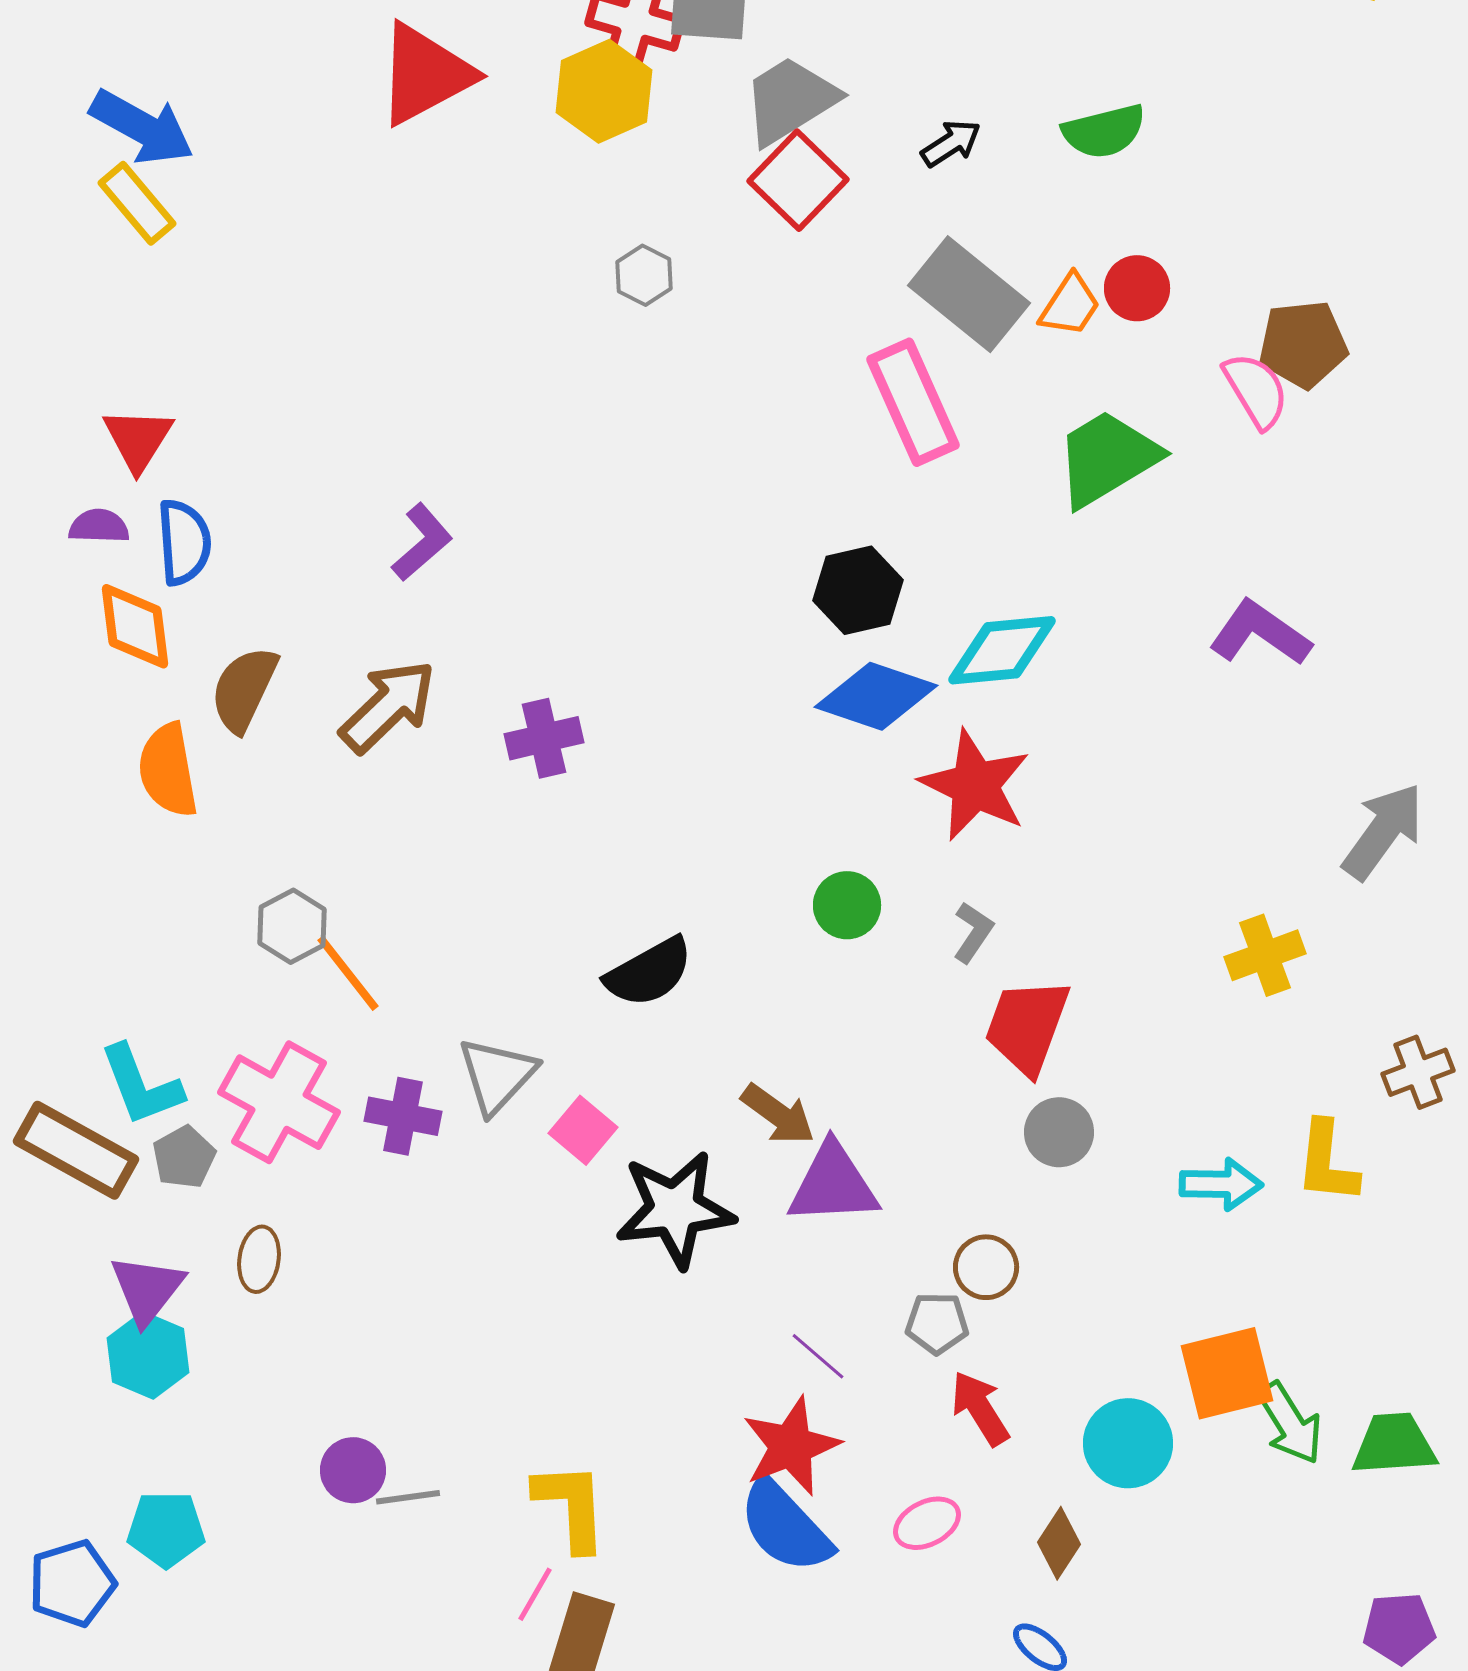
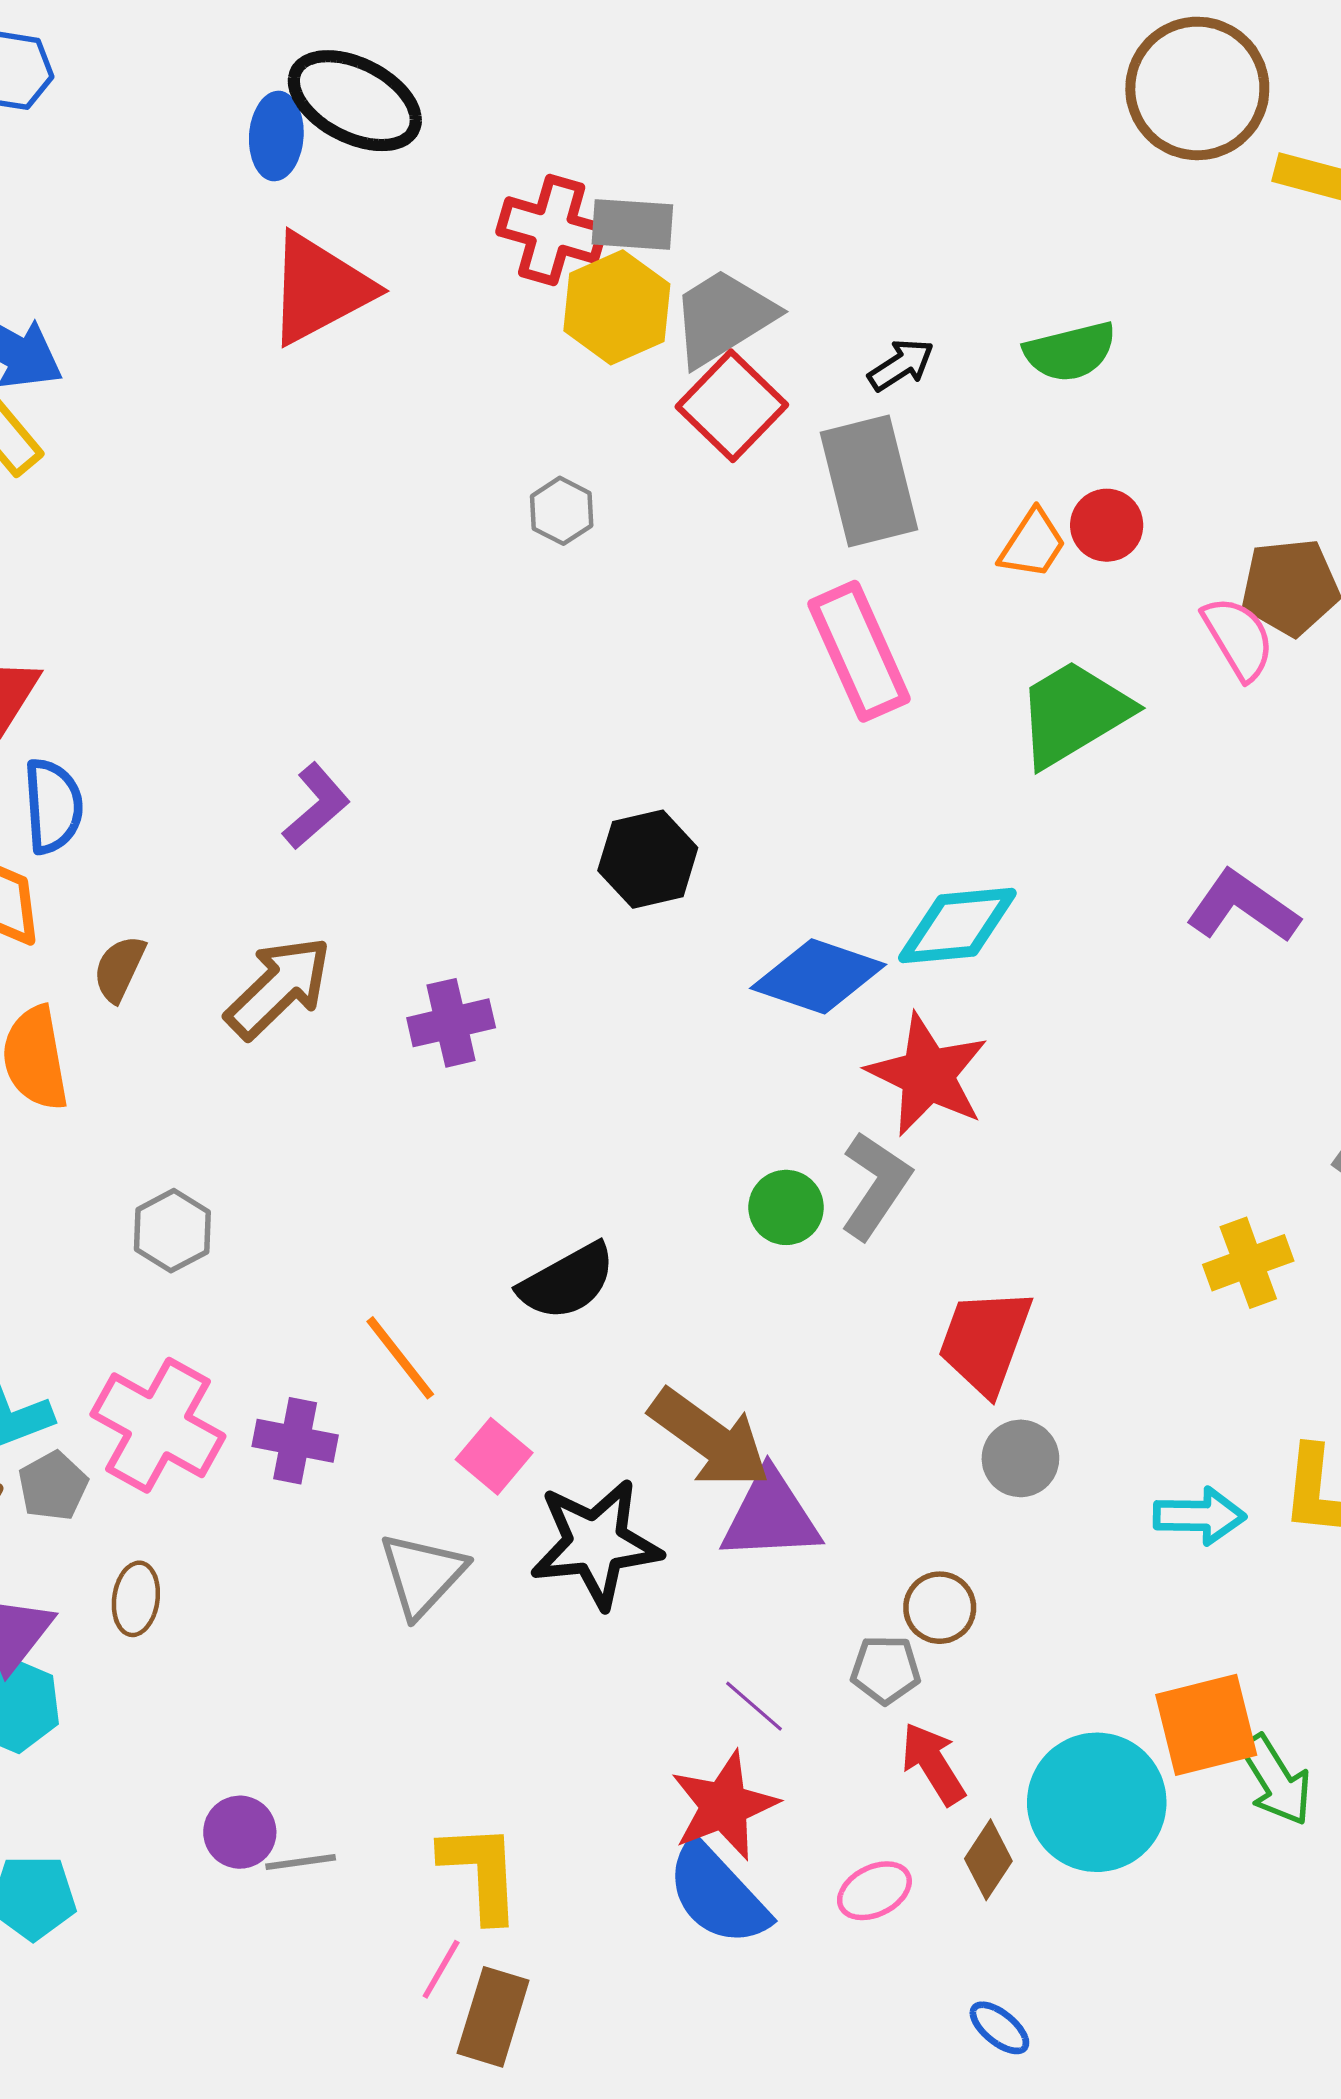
yellow hexagon: (604, 91) -> (617, 307), moved
gray rectangle: (969, 294) -> (869, 481), moved, turned 37
black hexagon: (858, 590) -> (648, 859), moved
brown semicircle: (244, 689) -> (119, 969), size x0.7
gray L-shape: (973, 932) -> (876, 1185), moved, size x1.6
orange line: (348, 973) -> (400, 1358), moved
gray triangle: (497, 1075) -> (422, 1575), moved
brown arrow: (778, 1114) -> (710, 1439), size x1.5
cyan circle: (1128, 1443) -> (1097, 1802), size x1.4
brown diamond: (1059, 1543) -> (988, 1860), moved

